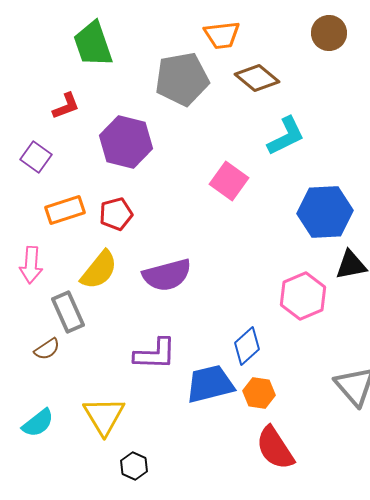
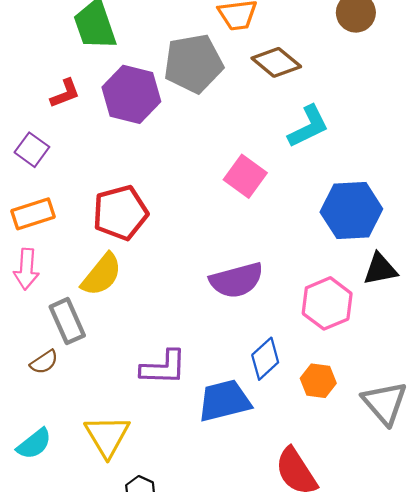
purple hexagon: (126, 142) -> (131, 94), moved
orange rectangle: (65, 210) -> (33, 214), moved
red pentagon: (116, 214) -> (120, 213), size x1.5
purple semicircle: (167, 275) -> (236, 280), moved
orange hexagon: (259, 393) -> (318, 381), moved

